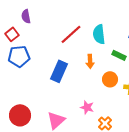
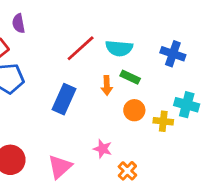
cyan semicircle: (99, 34) -> (119, 48), turned -78
green rectangle: (119, 55) -> (130, 77), moved

